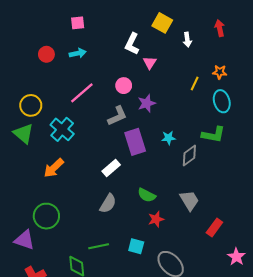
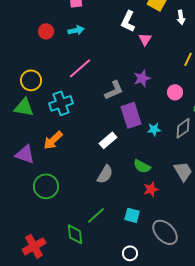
pink circle: (124, 86) -> (175, 92), moved
cyan cross: (62, 129) -> (61, 103), turned 30
green triangle: (23, 134) -> (24, 107), turned -30
cyan star: (169, 138) -> (154, 129), moved
purple triangle: (25, 240) -> (25, 154), moved
green line: (99, 246) -> (96, 215), turned -30

